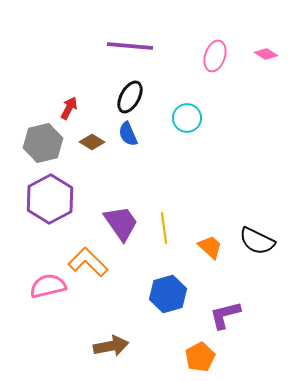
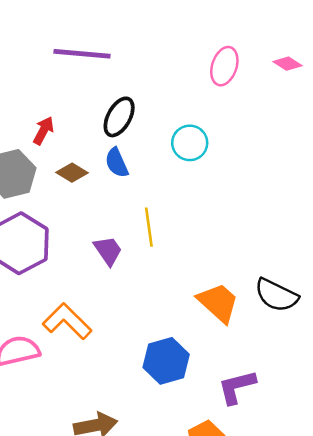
purple line: (130, 46) -> (82, 54), moved
purple trapezoid: (121, 223) -> (108, 251), moved, size x0.7
yellow line: (164, 228) -> (149, 227), moved
orange trapezoid: (210, 247) -> (218, 303), size x1.4

